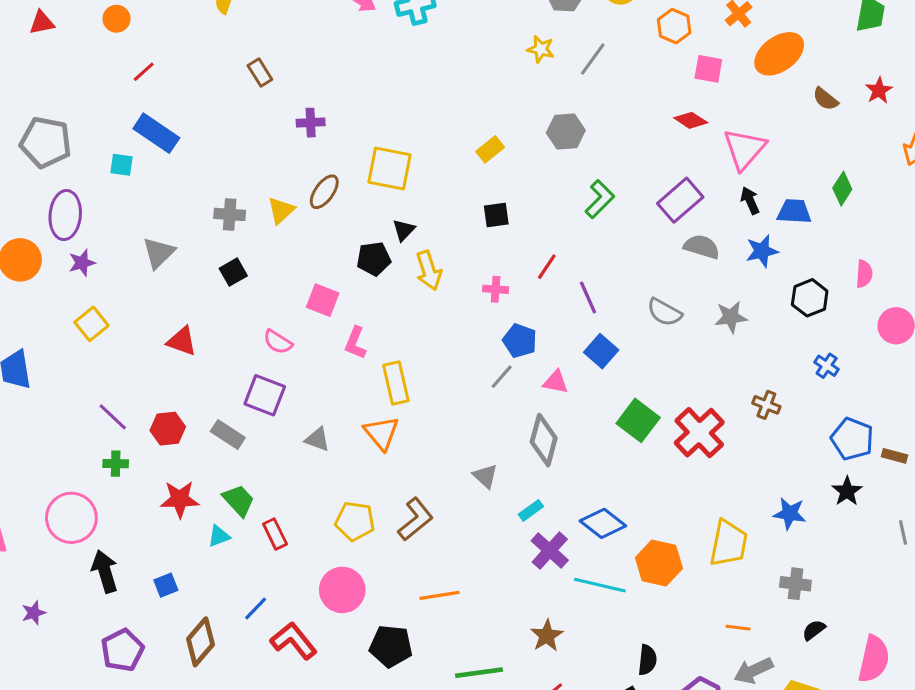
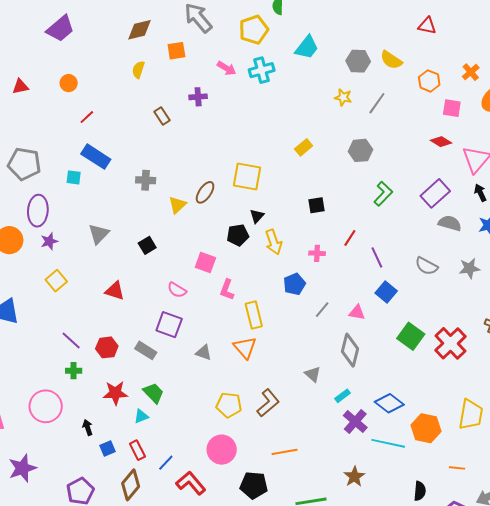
purple cross: (311, 123) -> (198, 97), moved
yellow rectangle: (490, 149) -> (304, 147), moved
gray cross: (230, 214) -> (146, 180), moved
blue pentagon: (520, 341) -> (294, 284), moved, turned 30
red rectangle: (275, 534) -> (137, 450), moved
black arrow: (105, 571) -> (88, 428), moved, size x0.6
purple star: (34, 613) -> (22, 468), size x1.8
orange line: (738, 628) -> (457, 468), moved

